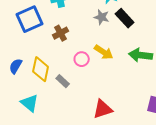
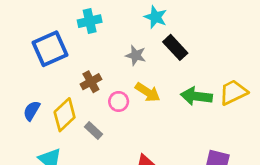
gray star: (102, 17) -> (136, 55), moved
brown cross: (61, 33) -> (91, 82), moved
yellow diamond: (41, 69) -> (65, 115), turned 35

